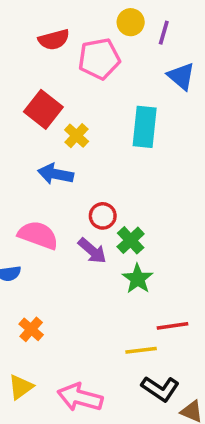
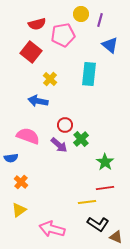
red square: (43, 109) -> (31, 52), moved
green star: (138, 279) -> (105, 162), moved
orange cross: (31, 329) -> (21, 182), moved
yellow triangle: (21, 387) -> (19, 210), moved

